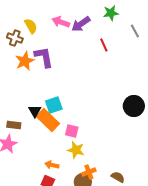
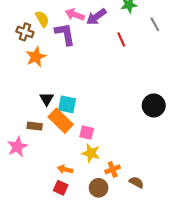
purple L-shape: (44, 57) -> (65, 34), moved
cyan square: (54, 105) -> (67, 104), turned 30
black triangle: (35, 111) -> (47, 99), moved
brown rectangle: (14, 125) -> (35, 126), moved
orange cross: (89, 172) -> (113, 169), moved

